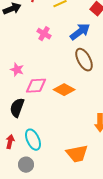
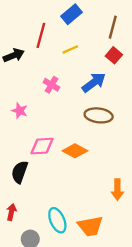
brown ellipse: (84, 60) -> (99, 115), turned -55
pink star: (17, 70) -> (20, 111), moved
cyan ellipse: (33, 140) -> (57, 220), moved

